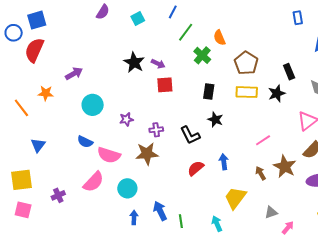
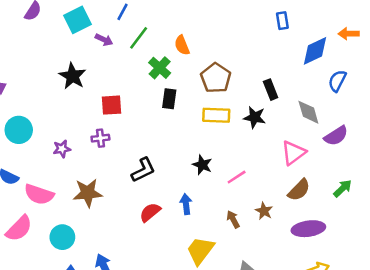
cyan square: (138, 18) -> (78, 20), size x1.5
purple arrow: (158, 64) -> (104, 40), moved
black rectangle: (209, 91) -> (169, 99), moved
black star: (277, 93) -> (255, 117), turned 30
black star: (215, 120) -> (202, 165), moved
purple cross: (156, 130) -> (100, 138), moved
black L-shape: (190, 135) -> (143, 170), turned -90
brown star: (285, 167) -> (264, 211), size x0.6

